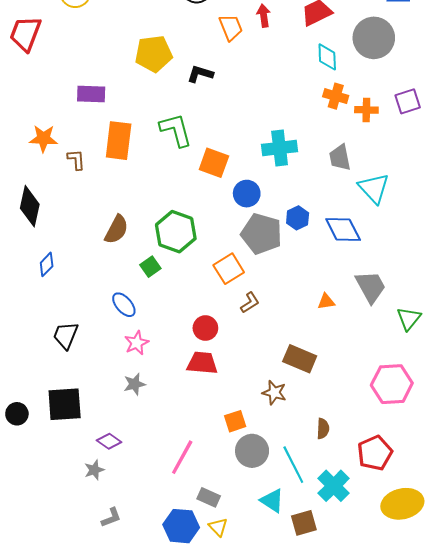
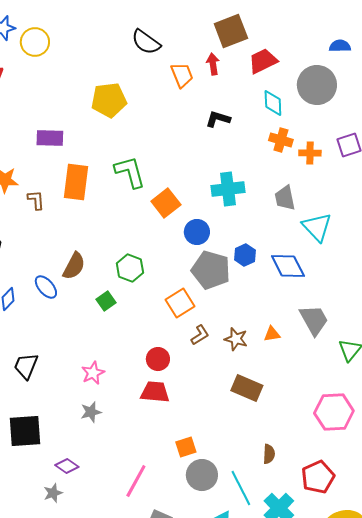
black L-shape: (200, 74) -> (218, 119), moved
orange square: (214, 163) -> (166, 203), turned 32
green hexagon: (176, 232) -> (130, 268), size x0.7
blue ellipse: (124, 305) -> (46, 287), moved
brown star: (274, 393) -> (236, 339), moved

